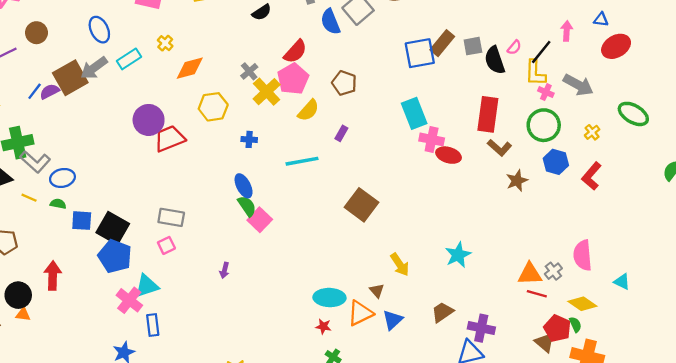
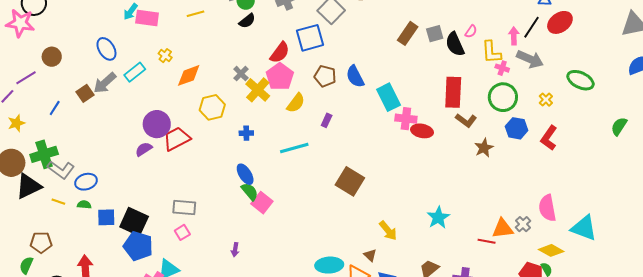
blue semicircle: (330, 22) -> (355, 77), moved
pink arrow: (567, 31) -> (514, 36), moved
black line: (541, 52) -> (532, 27), moved
blue square: (420, 53) -> (310, 38), moved
brown square: (70, 78) -> (85, 93), size x0.6
purple semicircle: (50, 91) -> (144, 149), moved
cyan triangle: (622, 282) -> (584, 228), size x1.8
red line: (537, 294) -> (487, 241), moved

